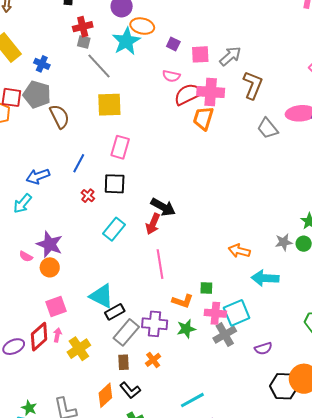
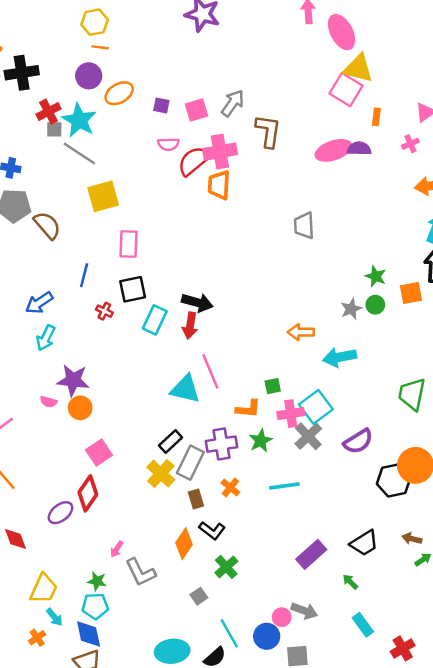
orange ellipse: (142, 26) -> (119, 93), turned -30
cyan star: (126, 41) -> (79, 120), moved
gray trapezoid: (268, 128) -> (304, 226), moved, turned 50
cyan arrow: (22, 204) -> (46, 338), moved
cyan rectangle: (114, 229) -> (155, 320), moved
cyan triangle: (102, 296) -> (185, 389), moved
pink arrow: (57, 335) -> (117, 549), moved, turned -144
purple semicircle: (263, 348) -> (358, 441), size x1.4
yellow cross: (79, 349) -> (161, 474), moved
cyan line: (192, 400) -> (285, 486), moved, turned 35

